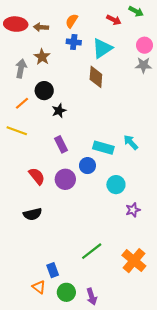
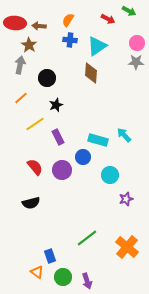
brown star: (42, 57) -> (29, 45), moved
black circle: (44, 91) -> (47, 78), moved
yellow line: (17, 131) -> (35, 124), moved, turned -54

